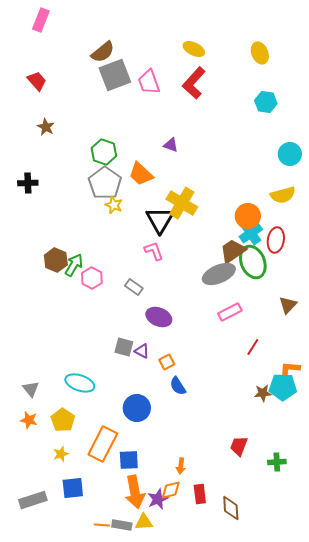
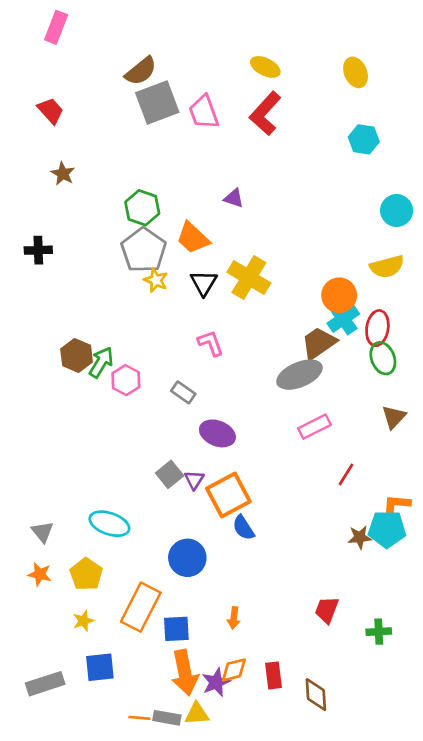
black triangle: (160, 220) -> (204, 283), moved, size x0.7
green ellipse: (253, 262) -> (383, 358), moved, size x0.7
gray square: (124, 347) -> (170, 474), turned 36
purple triangle: (142, 351) -> (194, 480), turned 35
orange square: (167, 362) -> (228, 495), size x2.0
orange arrow: (181, 466) -> (234, 618), moved

